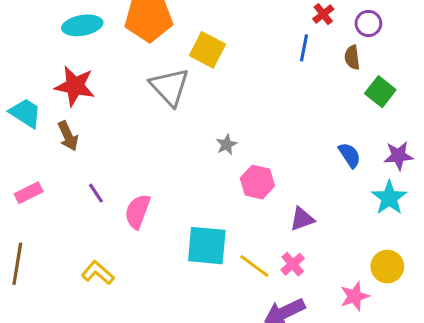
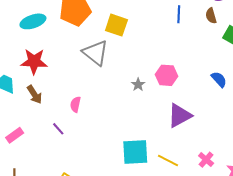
pink hexagon: (257, 182) -> (166, 75), moved
pink semicircle: (137, 211) -> (75, 104), moved, size x0.7
purple triangle: (302, 219) -> (180, 115), moved, size x1.5
pink cross: (293, 264) -> (206, 160), moved

